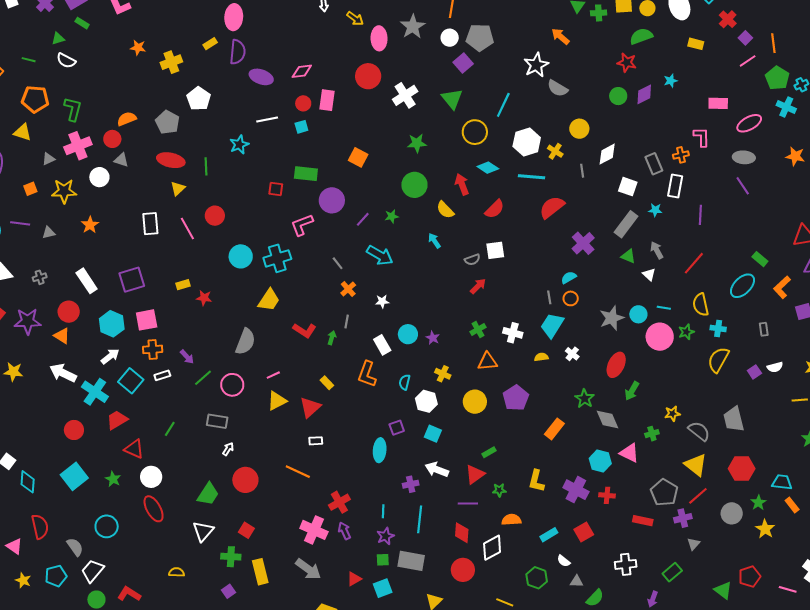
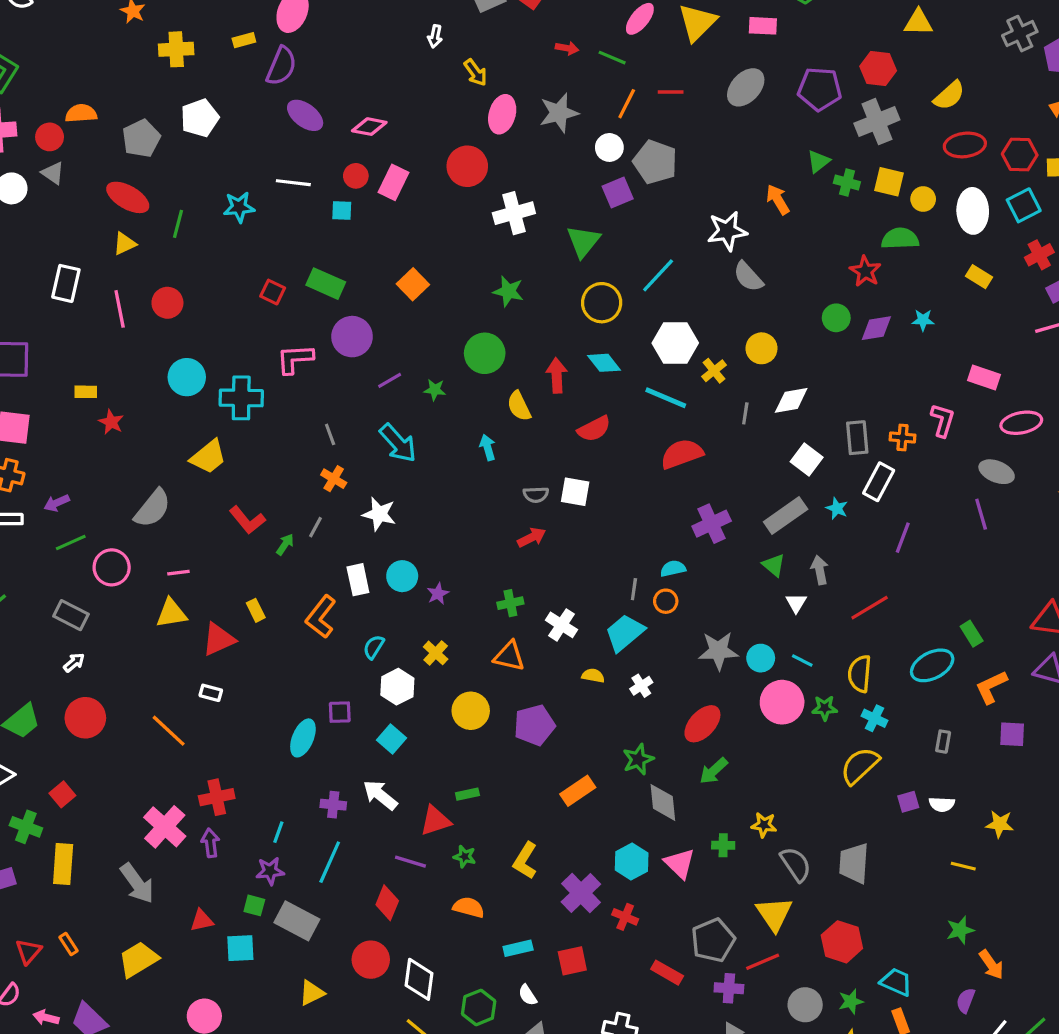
orange cross: (348, 289) -> (334, 479), turned -35
white star: (382, 301) -> (379, 514), size x1.5
purple arrow: (187, 357) -> (57, 503), turned 91
white diamond: (492, 548) -> (419, 979), moved, turned -72

